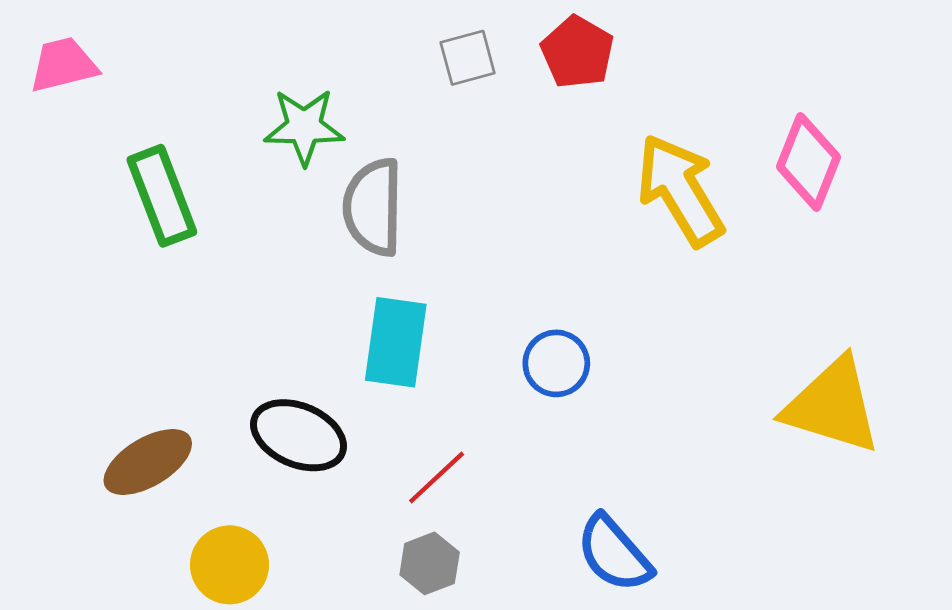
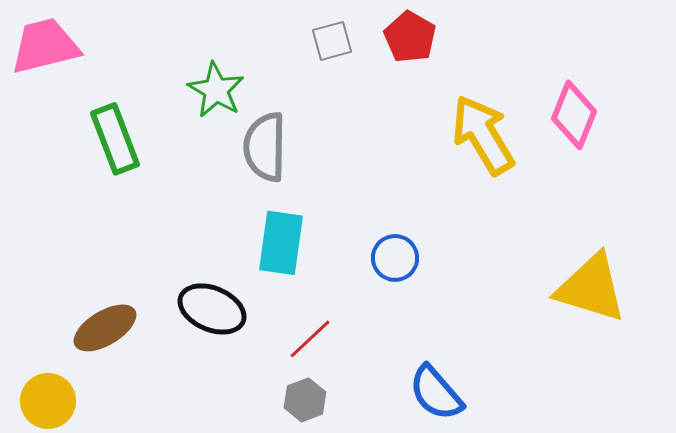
pink trapezoid: (63, 65) -> (45, 46), size x1.4
green star: (304, 127) -> (216, 90), turned 30
yellow circle: (229, 565) -> (48, 401), moved

